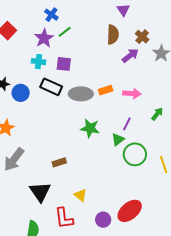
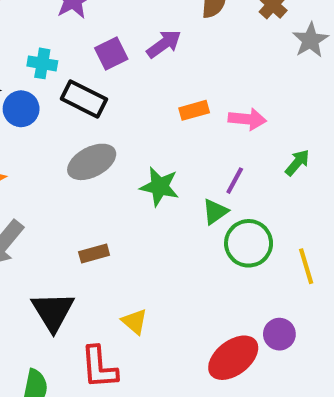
purple arrow: (130, 55) -> (164, 44), moved
cyan cross: (39, 62) -> (42, 63), moved
purple square: (64, 64) -> (111, 53), turned -35
gray ellipse: (81, 94) -> (92, 162), moved, turned -30
purple circle: (103, 220) -> (279, 334), moved

